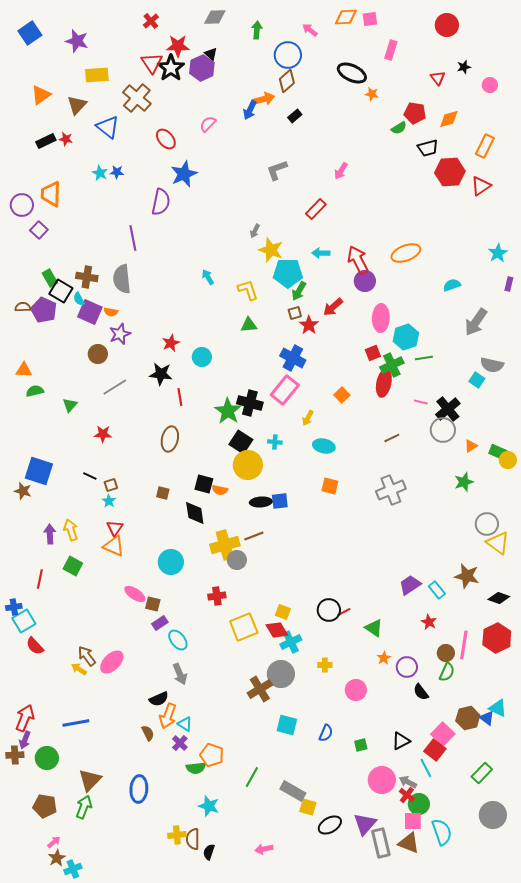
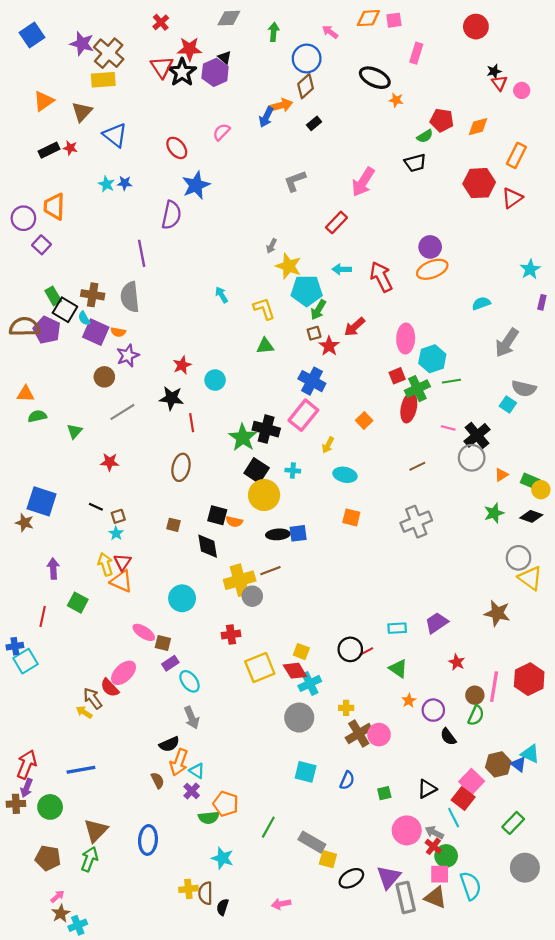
red triangle: (438, 78) -> (499, 83), moved
brown cross: (137, 98) -> (109, 53), moved
black trapezoid: (428, 148) -> (415, 163), moved
pink arrow: (341, 171) -> (363, 182), size x1.6
purple circle: (365, 281) -> (430, 247), moved
brown semicircle: (23, 307) -> (24, 327), size x1.8
yellow arrow: (71, 530) -> (105, 564), moved
cyan rectangle: (437, 590) -> (397, 628), moved, turned -54
black diamond: (499, 598) -> (531, 516), moved
red semicircle: (35, 646) -> (110, 688), moved
pink ellipse: (112, 662) -> (124, 673), moved
brown cross: (260, 689) -> (359, 734), moved

